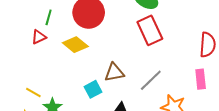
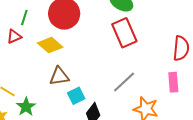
brown triangle: (114, 72) -> (59, 76), moved
cyan square: (93, 89) -> (76, 96), moved

